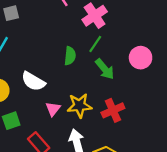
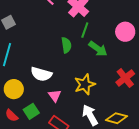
pink triangle: (53, 109) -> (55, 96), moved
red cross: (113, 110) -> (125, 78), moved

